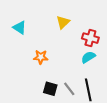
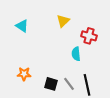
orange star: (41, 57) -> (24, 74), moved
cyan semicircle: (88, 57) -> (76, 54), moved, turned -64

